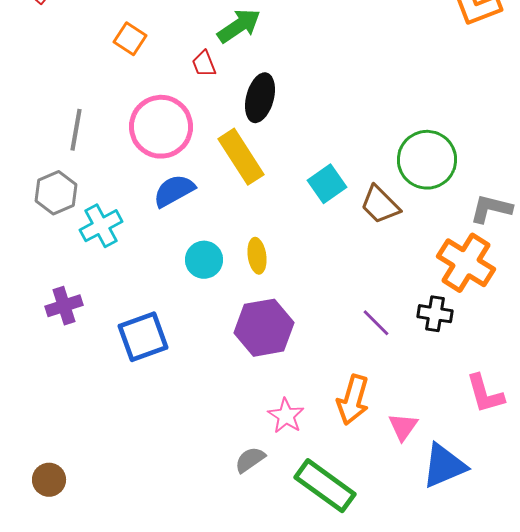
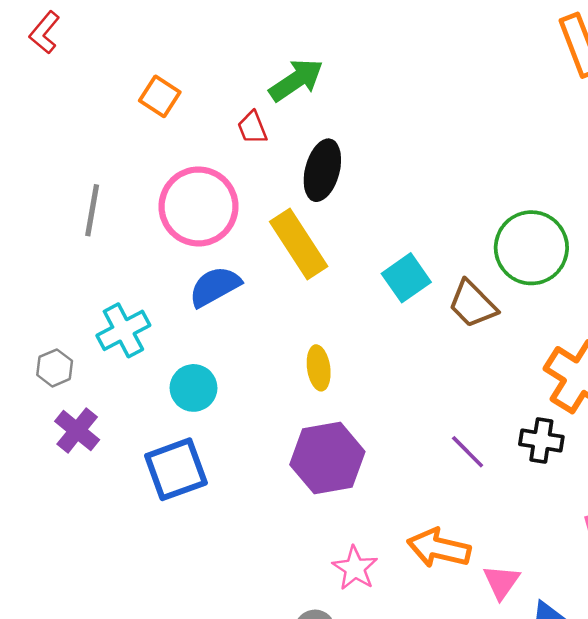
gray hexagon: (56, 193) -> (55, 368), moved, size x0.7
cyan circle: (204, 260) -> (194, 388), moved
purple cross: (64, 306) -> (77, 430), turned -33
orange arrow: (353, 400) -> (439, 548), turned 87

